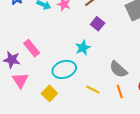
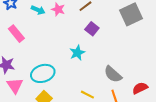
pink rectangle: (32, 48) -> (16, 34), moved
cyan ellipse: (64, 69) -> (43, 73), moved

